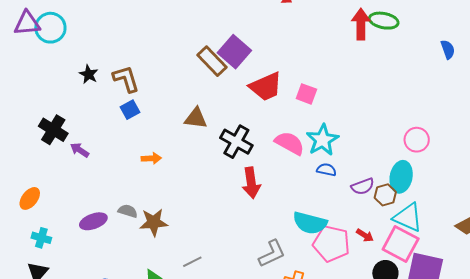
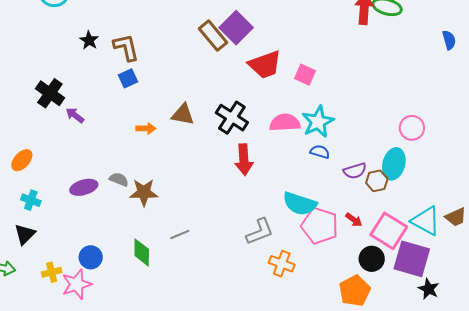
brown triangle: (196, 118) -> (183, 114), moved
pink semicircle: (290, 143) -> (285, 123), turned -36
cyan triangle: (408, 217) -> (426, 221), moved

